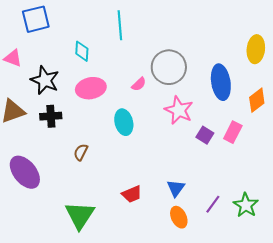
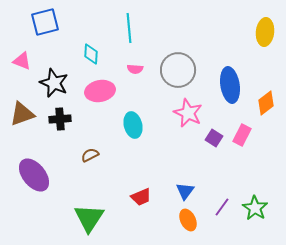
yellow ellipse: (256, 49) -> (265, 32), moved
pink semicircle: (139, 84) -> (135, 69), moved, turned 49
brown semicircle: (81, 152) -> (90, 155), turned 36

